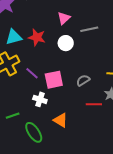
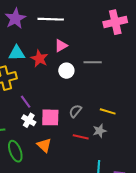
pink triangle: (64, 18) -> (61, 46), moved
purple line: (32, 73) -> (26, 102), moved
pink square: (54, 80) -> (50, 117), moved
gray semicircle: (83, 80) -> (75, 111), turned -32

